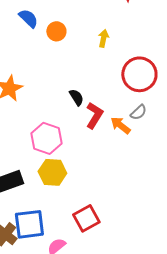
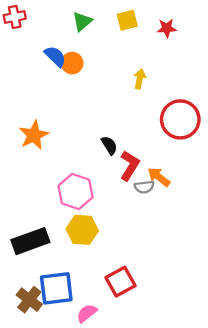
orange circle: (56, 31) -> (72, 63), moved
gray semicircle: (138, 112) -> (144, 187), moved, turned 36

